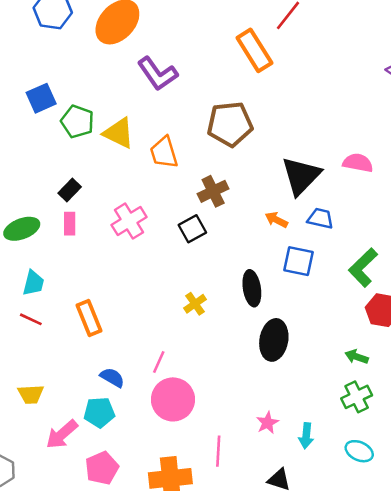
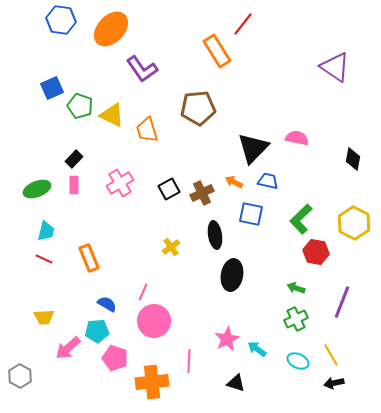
brown cross: (213, 191) -> (202, 193), moved
pink star: (267, 423) -> (227, 339), size x1.4
cyan arrow: (306, 436) -> (257, 349), turned 120
pink pentagon: (102, 468) -> (115, 358), moved, turned -30

